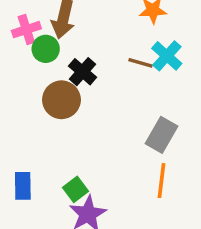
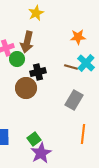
black cross: (83, 72) -> (38, 72), turned 35
gray rectangle: (162, 135) -> (74, 100), moved

